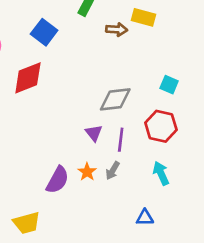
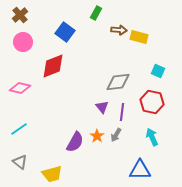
yellow rectangle: (144, 17) -> (139, 37), moved
blue triangle: (145, 218) -> (140, 170), size x1.6

